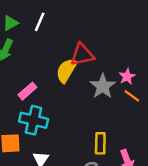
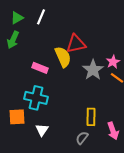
yellow semicircle: (66, 70) -> (63, 57), turned 125
pink rectangle: (27, 91) -> (40, 68), moved, turned 63

